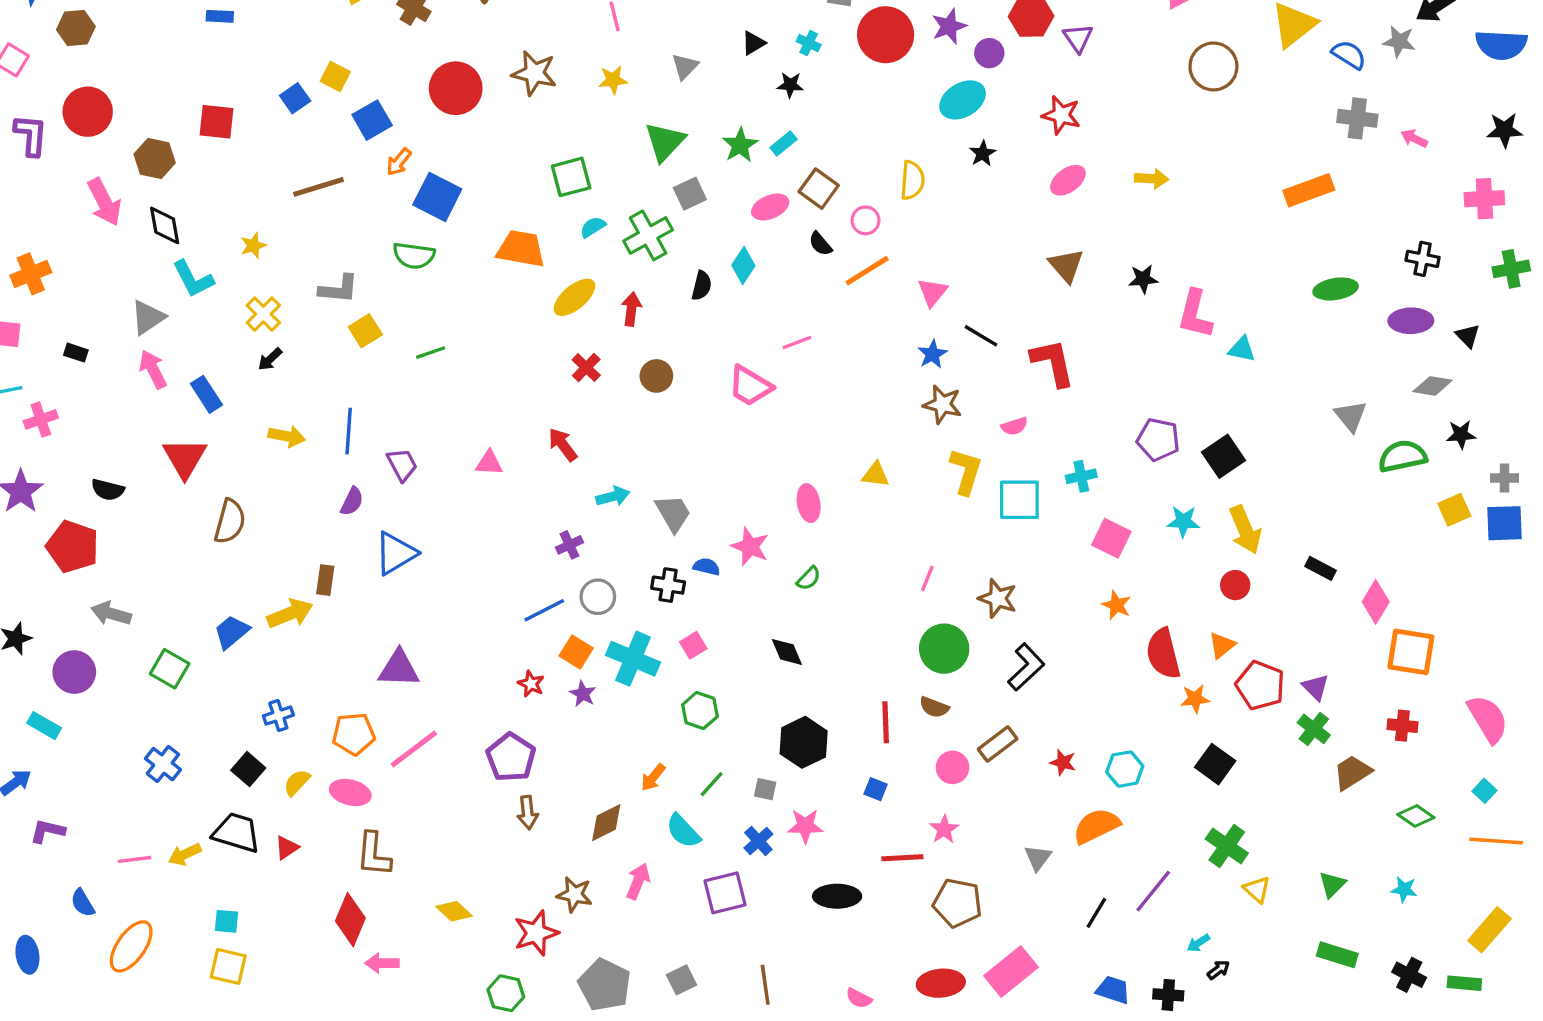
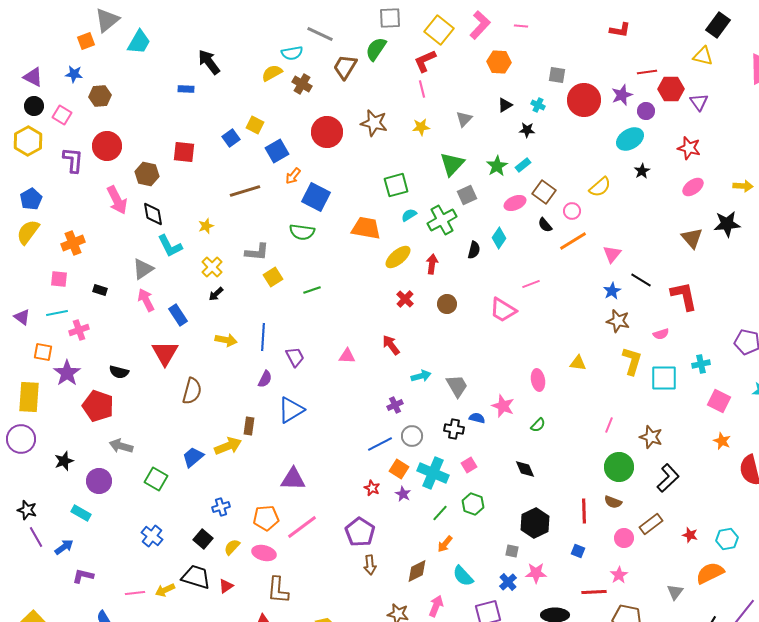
yellow semicircle: (912, 180) -> (600, 187), turned 45
black star: (1143, 279) -> (727, 224), moved, size x1.5
green line: (712, 784) -> (440, 513), moved

